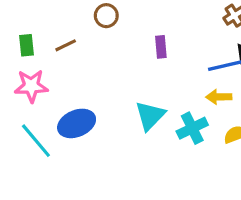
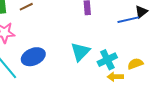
yellow arrow: (219, 97) -> (115, 77), moved

